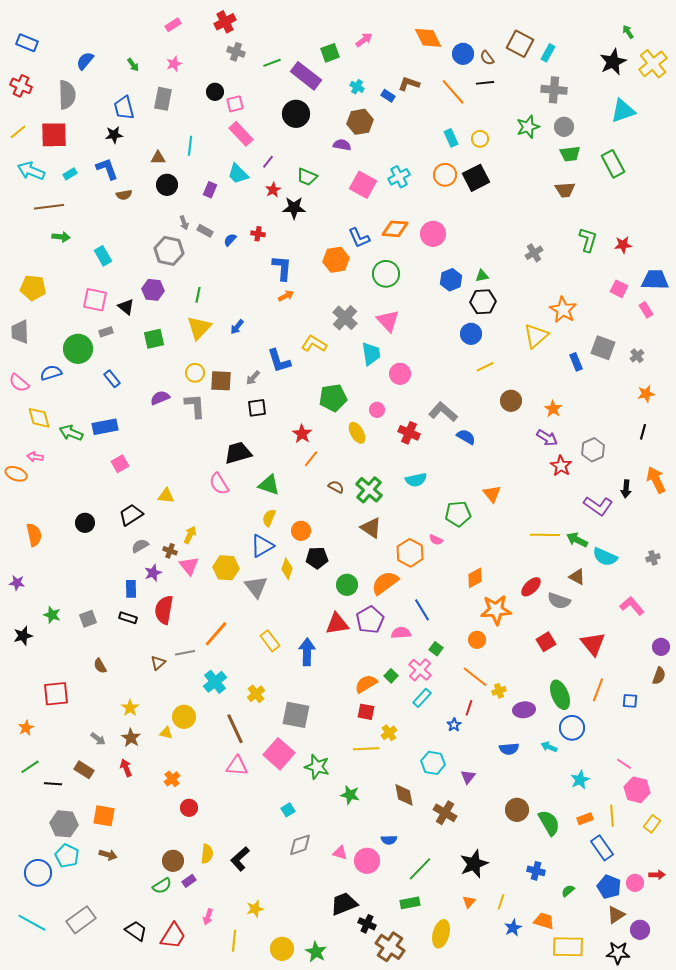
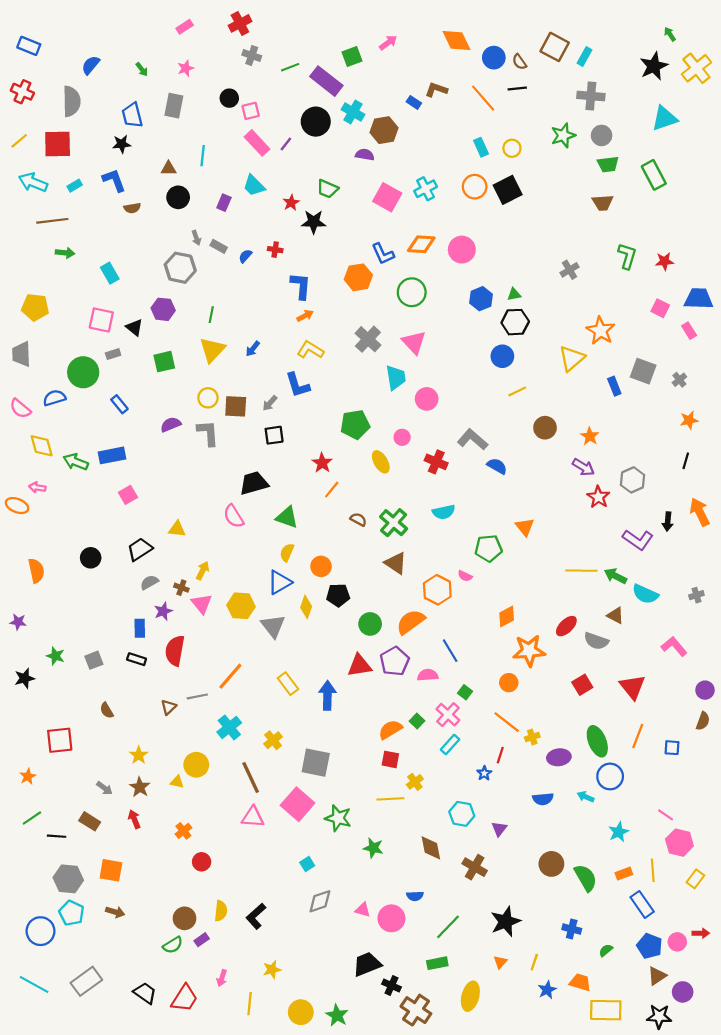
cyan cross: (357, 87) -> (353, 112), moved, size x1.5
purple line: (268, 162) -> (286, 144), moved
yellow L-shape: (314, 344) -> (310, 350), moved

